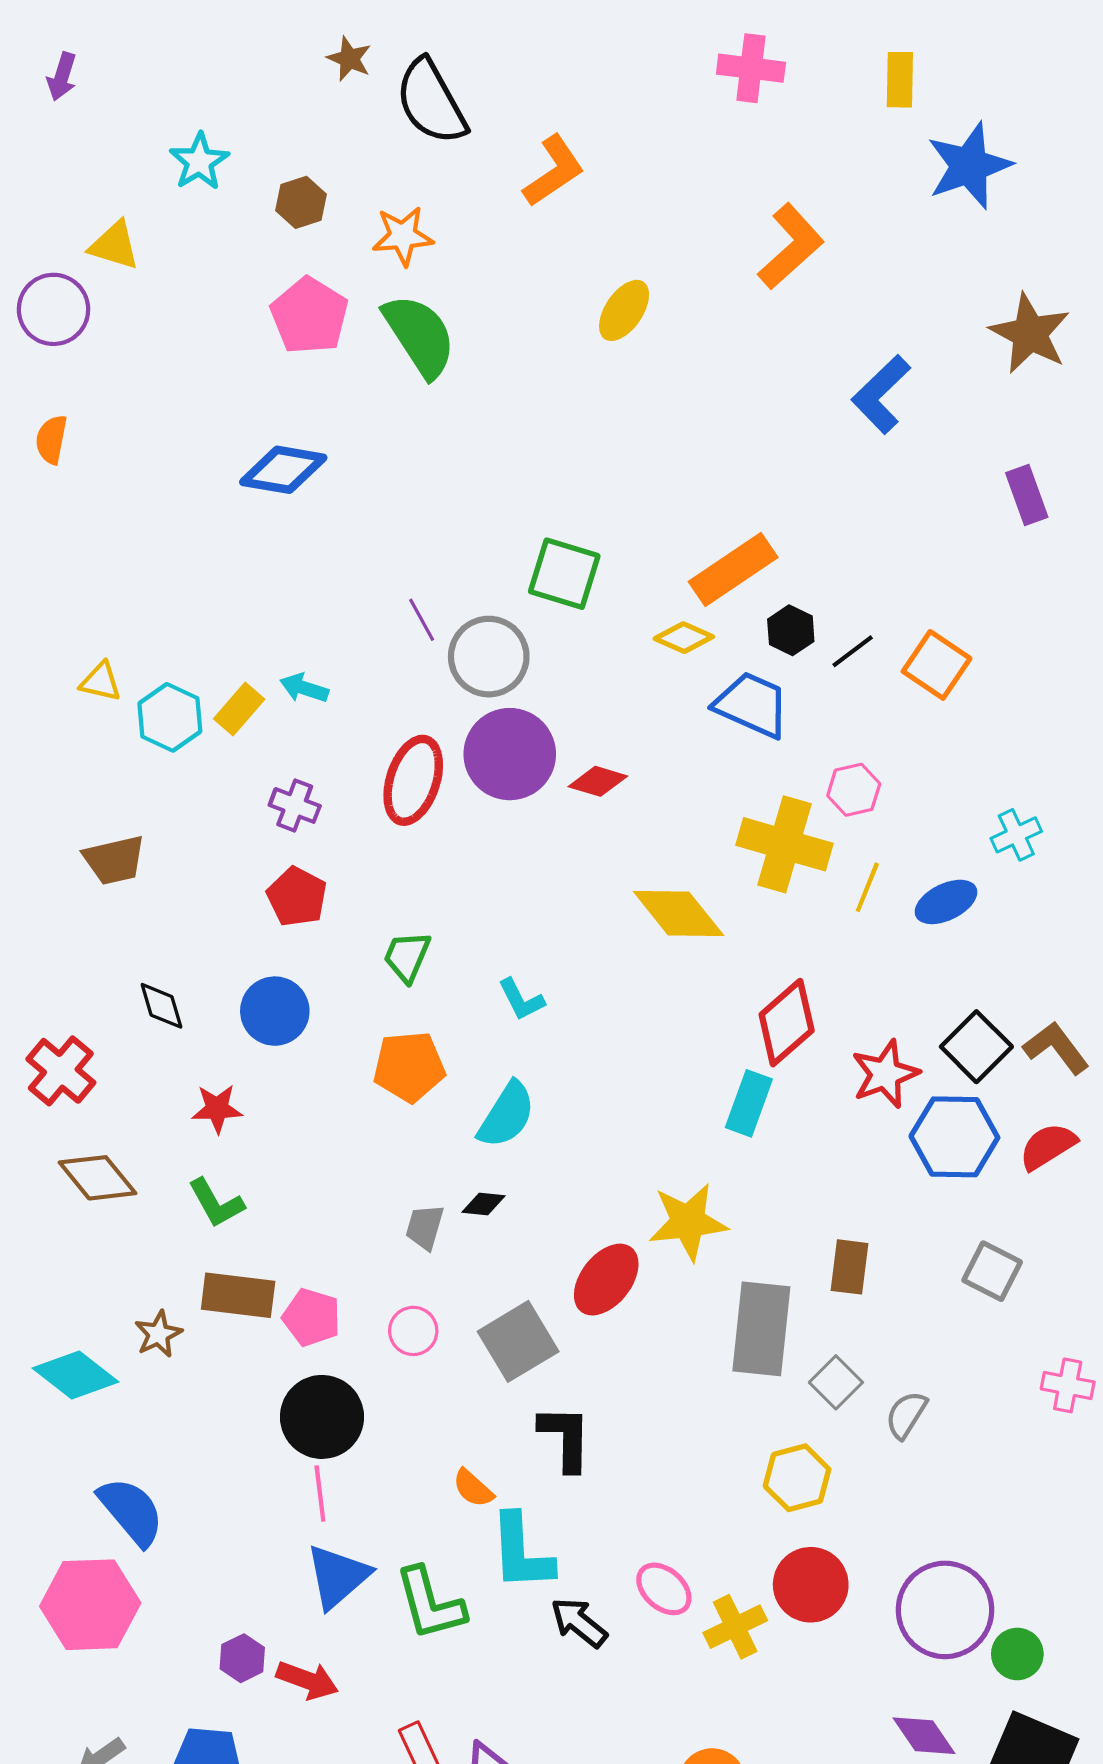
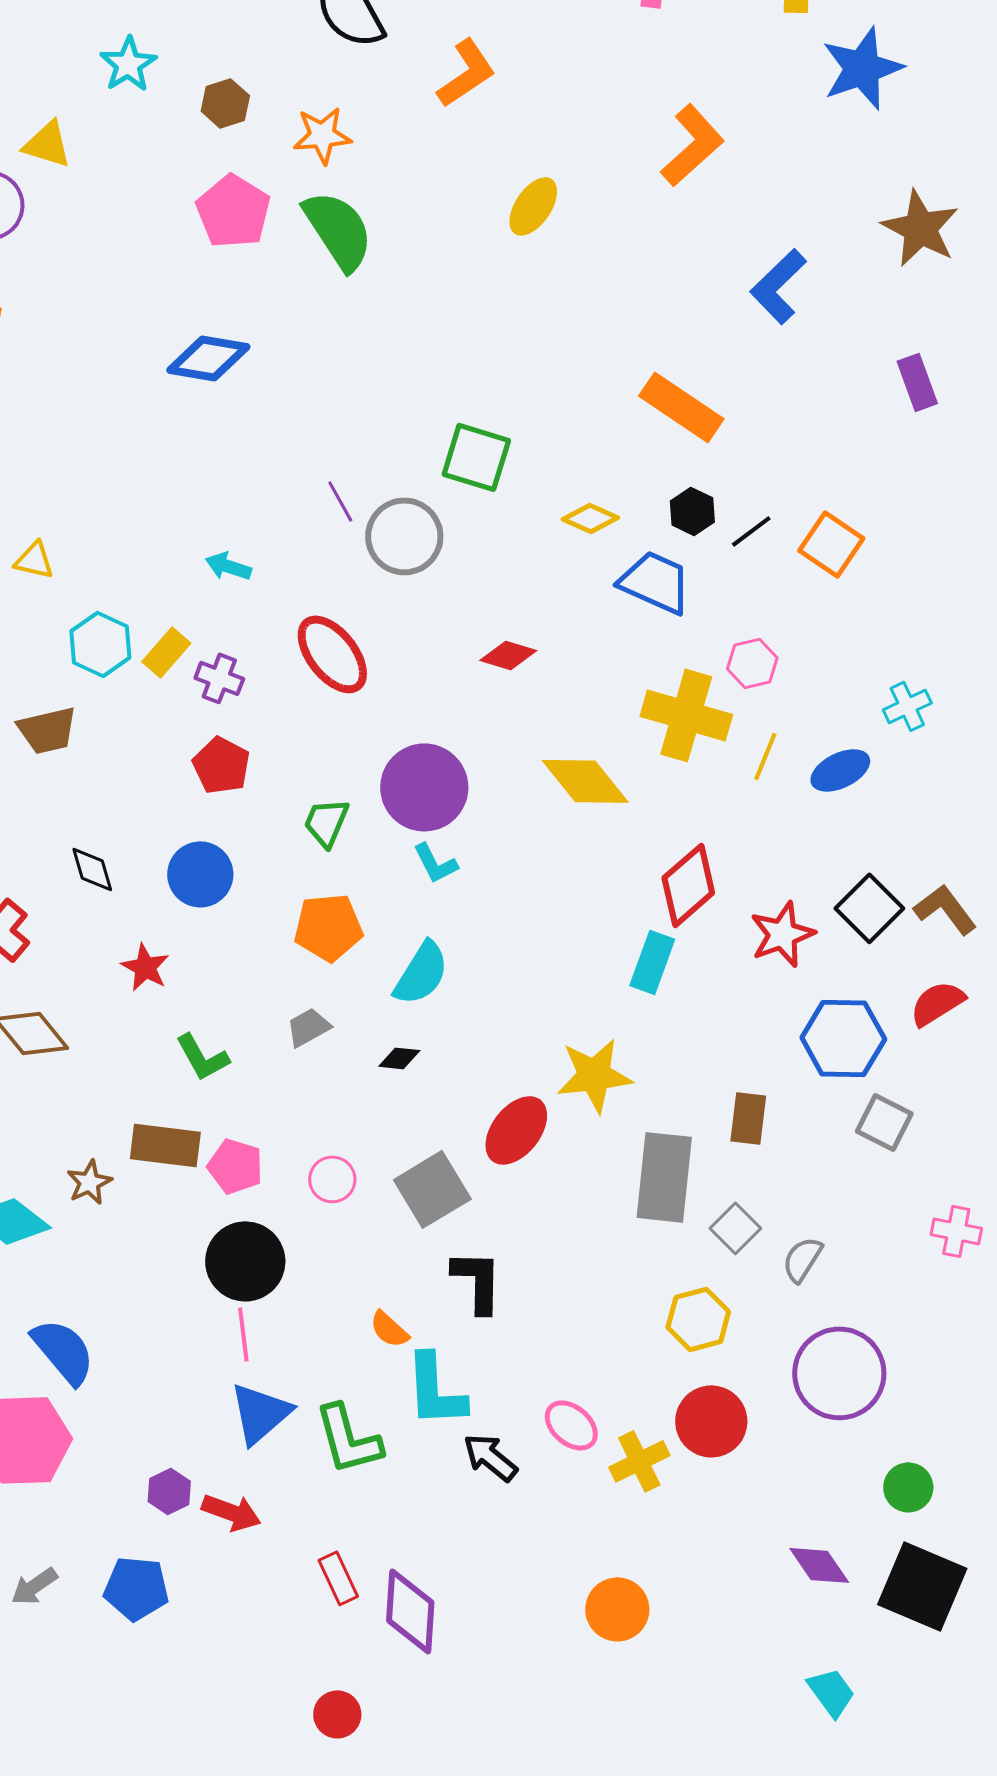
orange rectangle: (733, 569) -> (681, 407), moved, turned 68
yellow rectangle: (239, 709) -> (166, 652), moved
cyan hexagon: (170, 717) -> (100, 644), moved
purple circle: (510, 754) -> (424, 787), moved
red ellipse: (413, 780) -> (332, 654), turned -56
red star: (217, 1109) -> (145, 967), turned 30
blue hexagon: (954, 1137) -> (843, 1038), moved
green L-shape: (216, 1203) -> (202, 1057), moved
gray trapezoid: (425, 1227) -> (308, 1027), moved, turned 45
purple circle: (945, 1610) -> (839, 1373), moved

